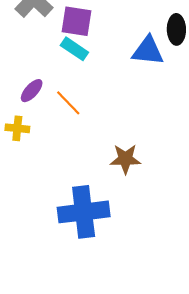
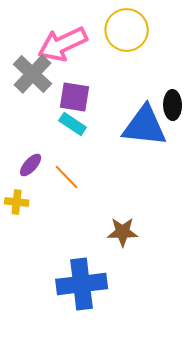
blue triangle: (148, 51) -> (145, 126), size x1.4

